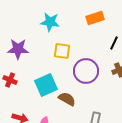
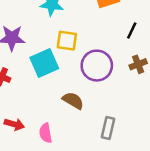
cyan square: (46, 85) -> (44, 63), moved

